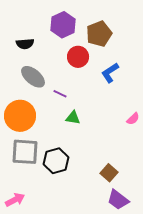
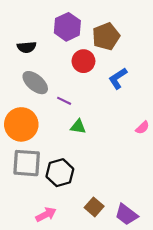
brown square: (109, 173) -> (94, 207), moved
pink arrow: (15, 200) -> (46, 214), moved

